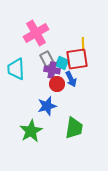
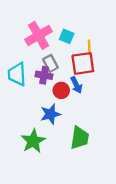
cyan square: (62, 63) -> (67, 36), moved
purple cross: (52, 70) -> (44, 75), moved

